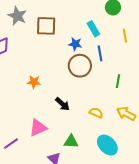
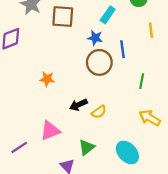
cyan rectangle: (93, 29) -> (108, 15), moved, turned 63
black arrow: (62, 104) -> (78, 105), turned 112
yellow semicircle: (96, 113) -> (99, 112), moved, turned 120
green triangle: (71, 141) -> (87, 147), turned -42

